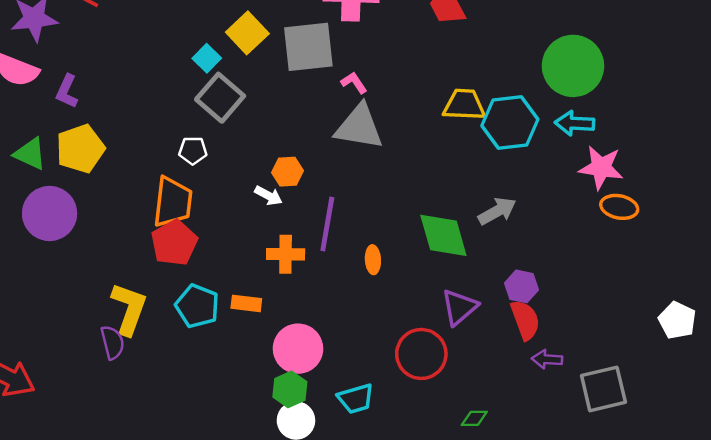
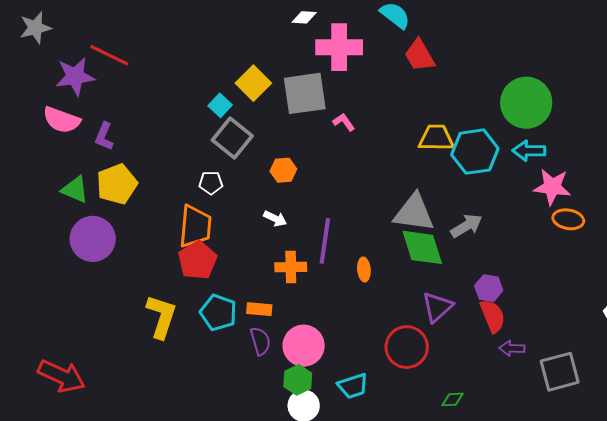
gray triangle: (359, 127) -> (414, 213), moved
orange hexagon: (288, 172) -> (283, 170), moved
purple semicircle: (112, 342) -> (260, 341), moved

